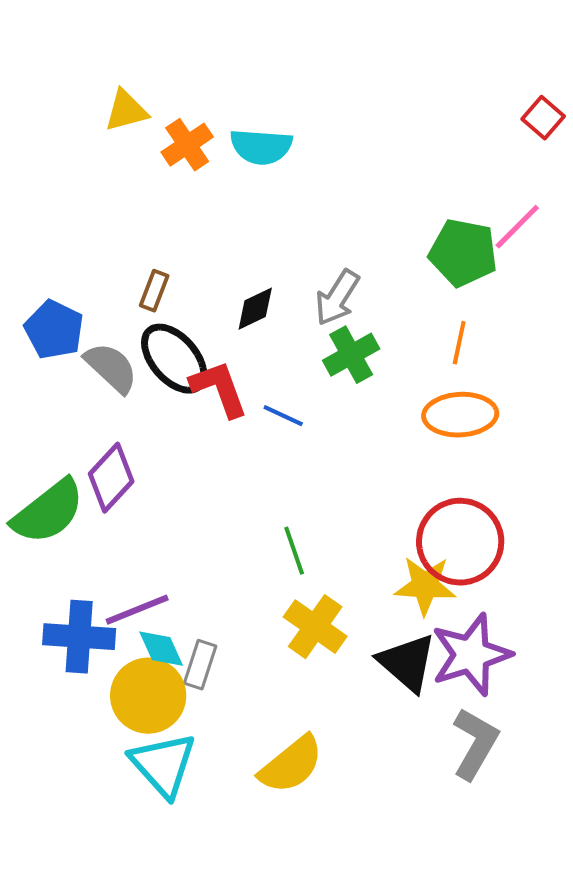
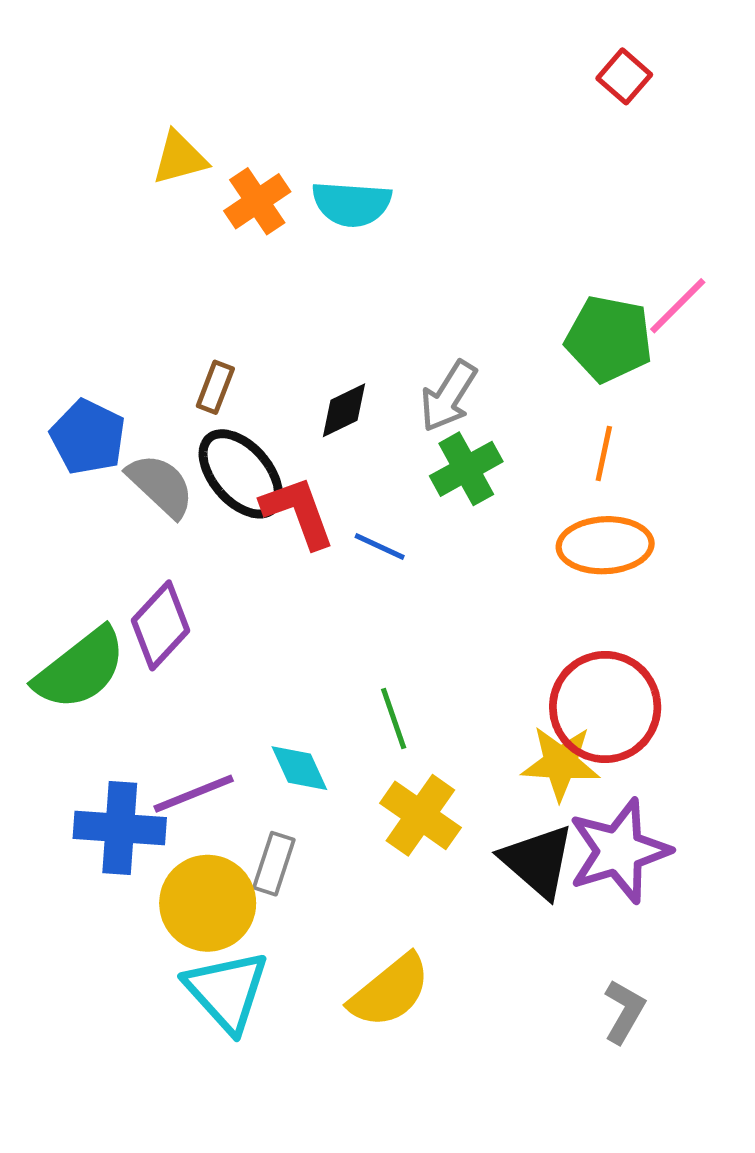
red square: (543, 118) -> (624, 76), moved
cyan diamond: (161, 649) -> (299, 768), moved
gray L-shape: (475, 744) -> (624, 1011), moved, size x0.7

